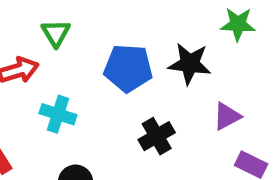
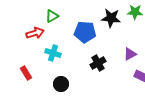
green triangle: (56, 33) -> (52, 16), turned 32
black star: (190, 64) -> (111, 18), moved

